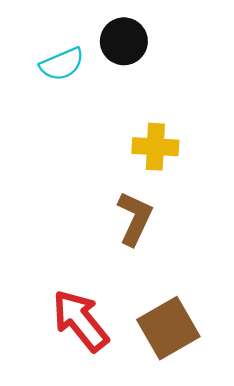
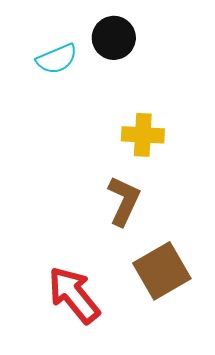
brown square: (168, 328) -> (162, 271), moved

